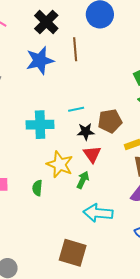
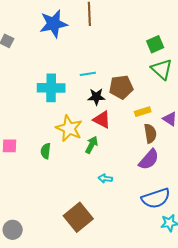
red triangle: (92, 154) -> (102, 120), turned -30
cyan arrow: (98, 213) -> (105, 179), size x0.5
brown square: (73, 253) -> (78, 217), turned 32

